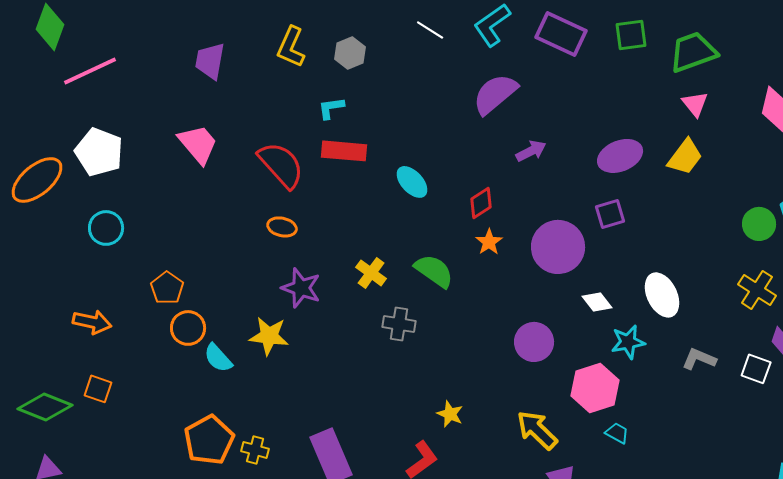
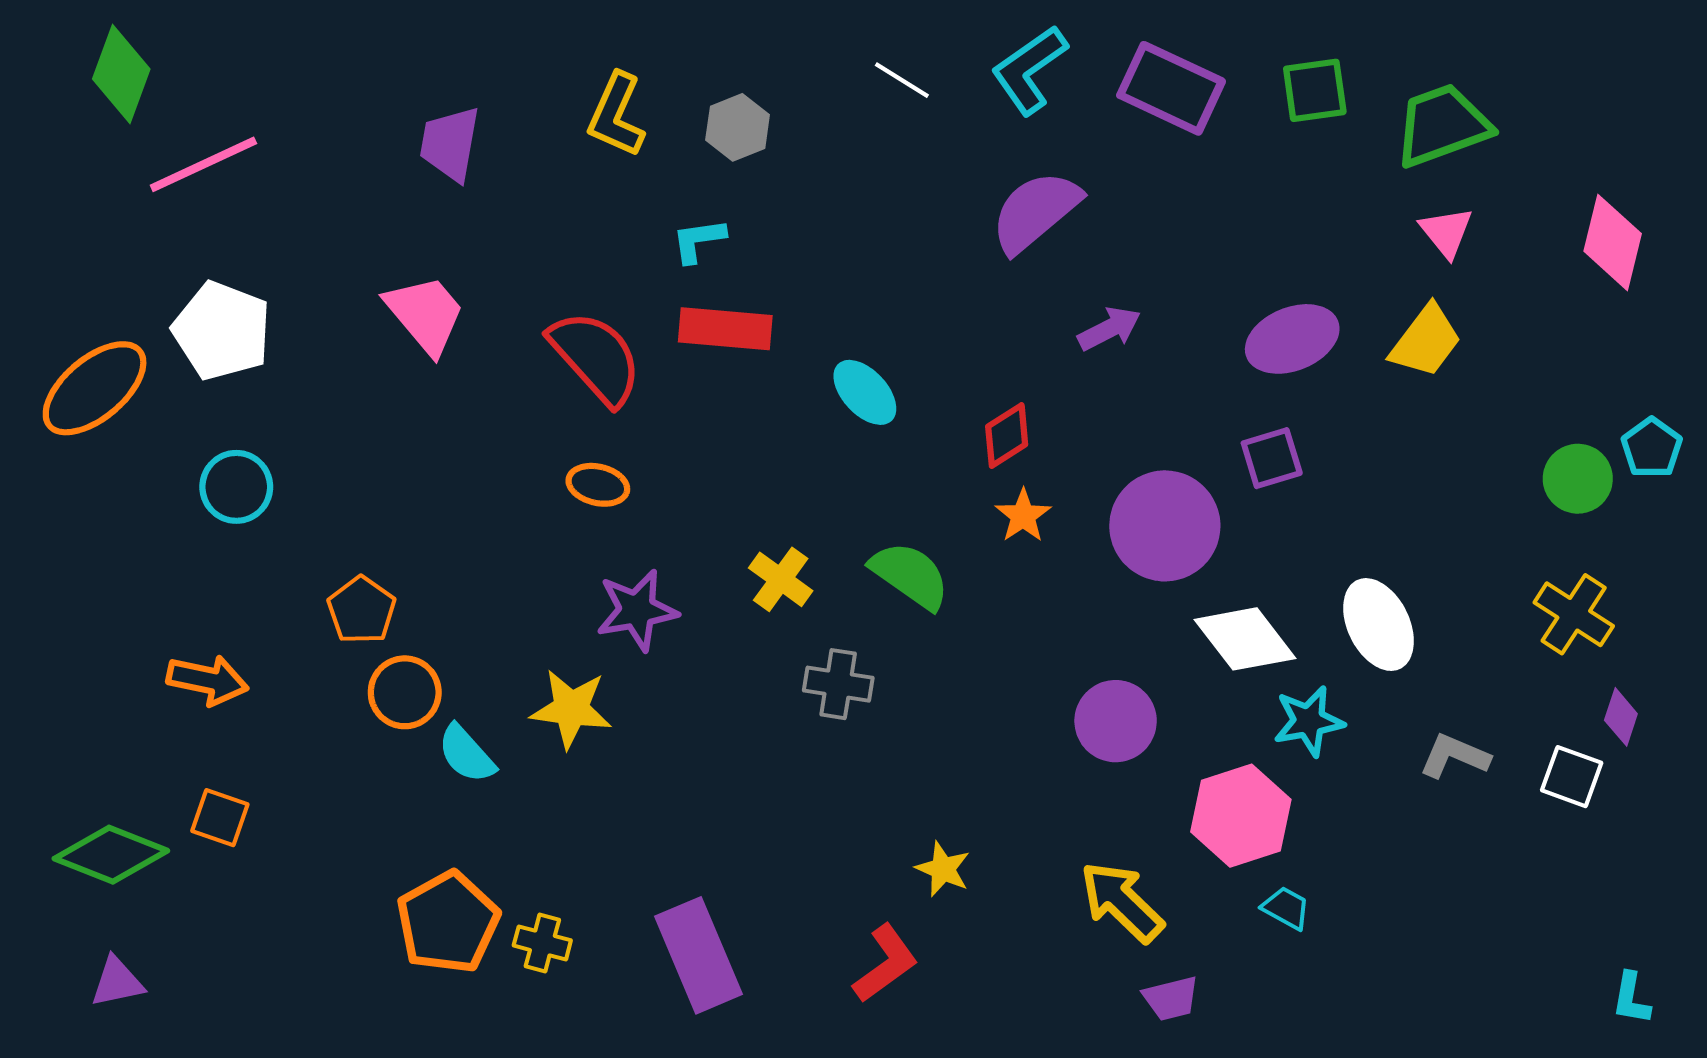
purple star: (301, 288) -> (637, 610), turned -30
white diamond: (597, 302) -> (1245, 639), size x1.6

